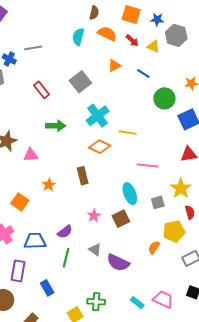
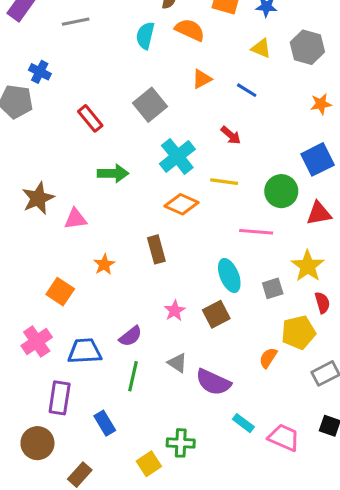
gray hexagon: (176, 35) -> (307, 47), moved
red arrow: (132, 41) -> (231, 135), moved
gray line: (33, 48) -> (76, 22), moved
green circle: (164, 98) -> (281, 191), moved
cyan rectangle: (137, 303) -> (243, 423), moved

